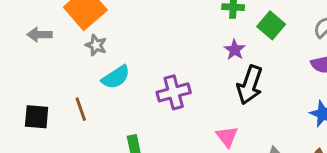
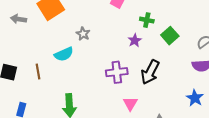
gray star: (96, 45) -> (83, 34), moved
purple star: (235, 50) -> (135, 40), moved
purple cross: (174, 92) -> (117, 72), moved

